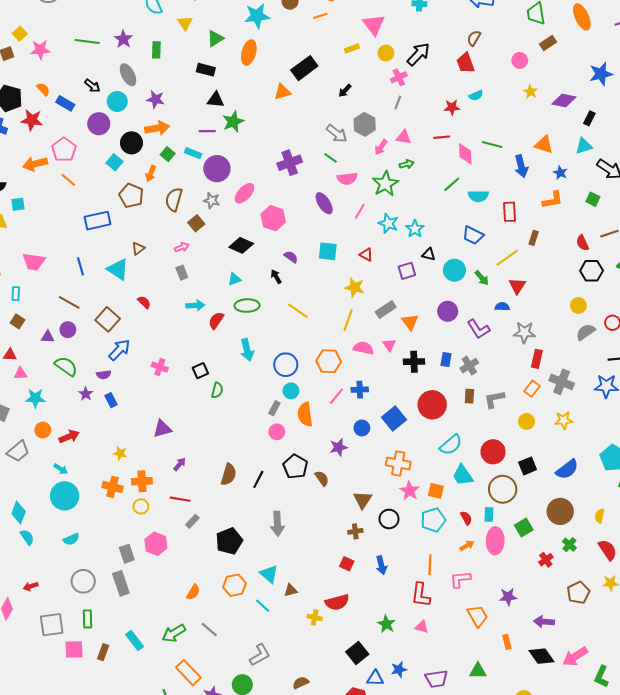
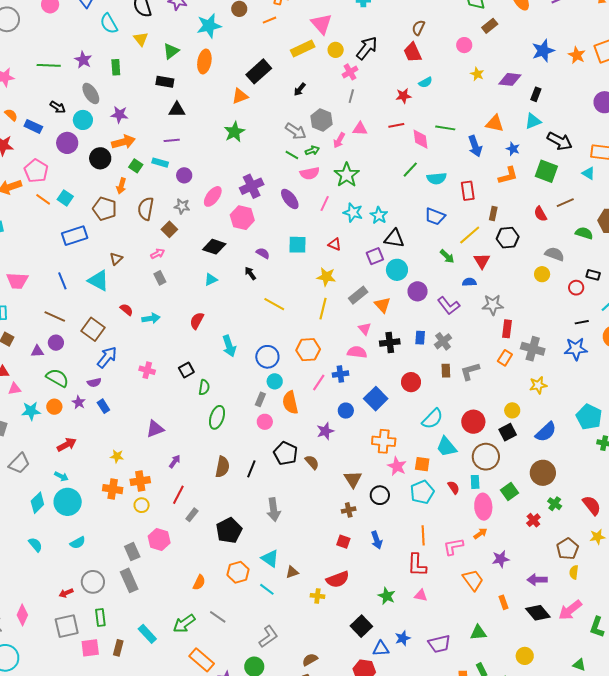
yellow rectangle: (352, 48) -> (303, 49), size x1.6
green star: (233, 122) -> (234, 132), moved
cyan square: (115, 162) -> (65, 198), moved
purple cross: (290, 163) -> (252, 186), moved
green arrow: (407, 164) -> (312, 150), moved
purple circle: (217, 169) -> (184, 175), size x0.6
green square: (593, 199) -> (546, 171), size x1.6
black triangle: (429, 254) -> (394, 239), size x1.5
cyan circle: (454, 270) -> (397, 270), moved
black hexagon: (592, 271) -> (508, 238), moved
cyan arrow: (195, 305) -> (151, 318), moved
green ellipse: (247, 306) -> (217, 417), moved, turned -65
gray semicircle: (586, 332) -> (555, 254), moved, turned 60
pink semicircle: (363, 348) -> (357, 352), moved
red circle: (432, 405) -> (411, 382), size x0.7
yellow circle: (527, 421) -> (512, 410), moved
orange circle: (43, 430) -> (54, 407), moved
red line: (180, 499) -> (178, 495), turned -66
cyan diamond: (19, 513) -> (37, 503), moved, turned 30
yellow semicircle: (600, 516) -> (574, 572), moved
orange arrow: (467, 546) -> (480, 533), moved
red arrow: (31, 586) -> (66, 593), moved

